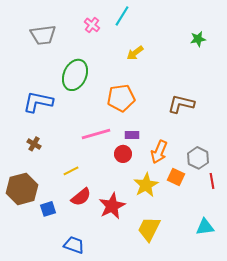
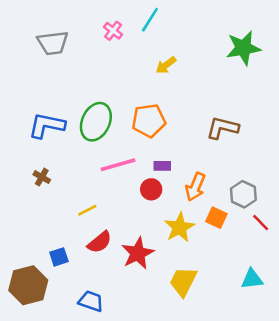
green star: (198, 39) -> (243, 48), size x1.8
green ellipse: (75, 75) -> (96, 122), moved
red line: (212, 181) -> (261, 223), turned -35
brown hexagon: (22, 189) -> (28, 285), moved

